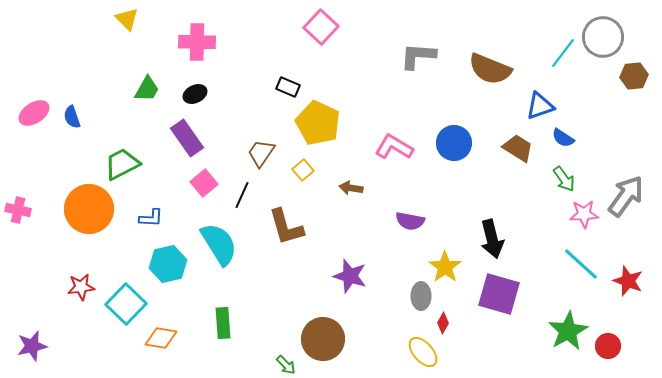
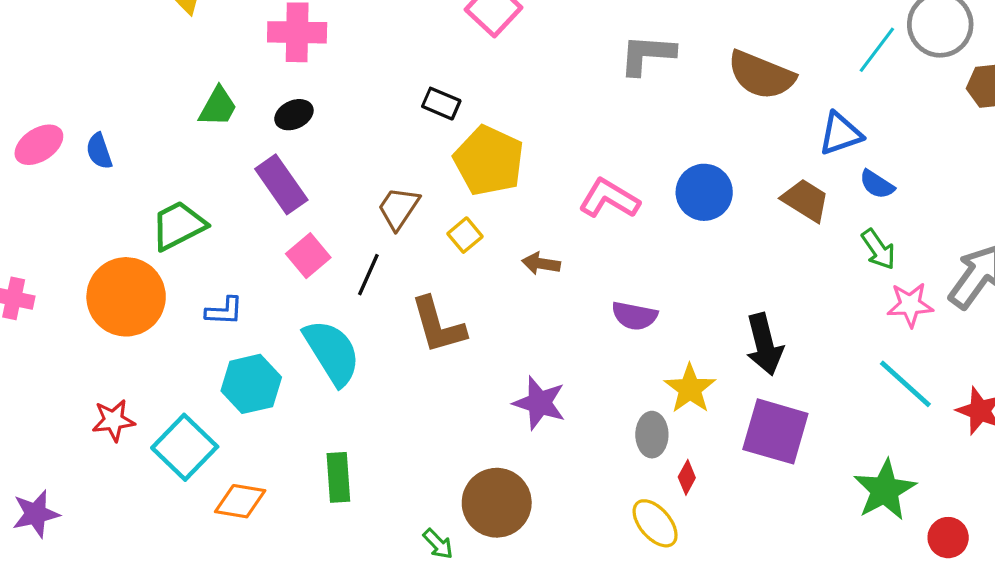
red circle: (608, 346) -> (948, 538), moved

